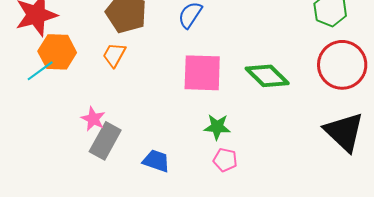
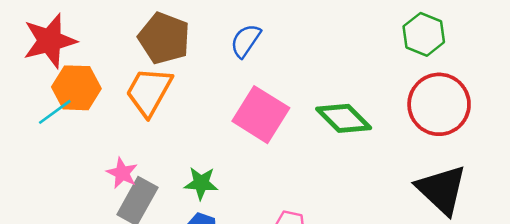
orange trapezoid: (114, 55) -> (149, 92), size x1.6
pink square: (202, 73) -> (261, 115), turned 30
green star: (217, 127) -> (201, 183), moved

